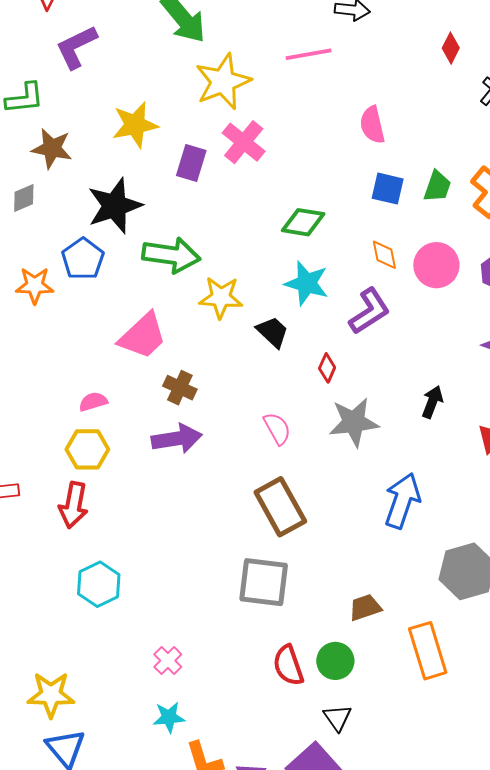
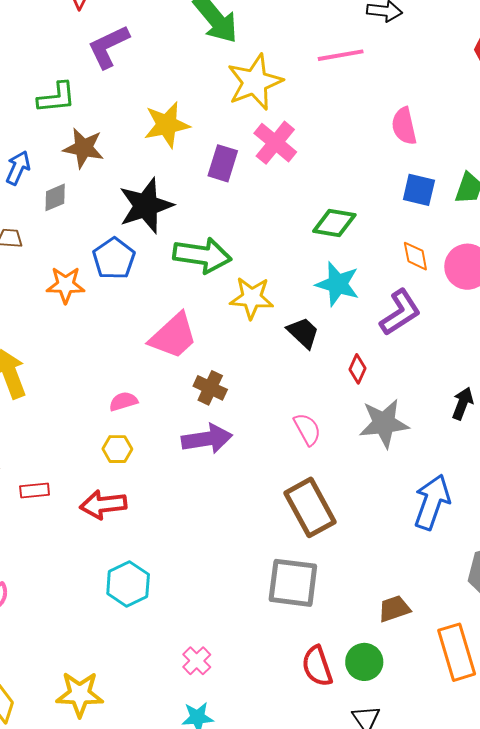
yellow hexagon: (87, 449) -> (117, 449), size x0.7
red arrow: (74, 505) -> (103, 505), turned 72

